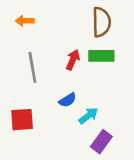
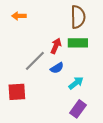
gray line: (32, 68) -> (35, 61), moved, turned 55
blue semicircle: (68, 100) -> (57, 68), moved
cyan arrow: (88, 116) -> (76, 83), moved

